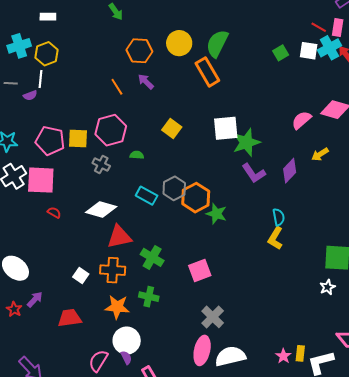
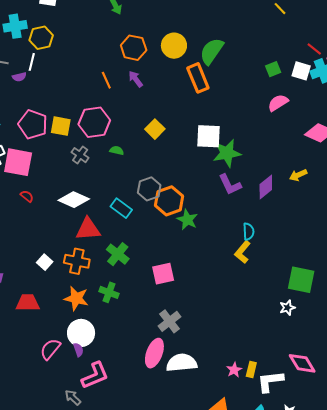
pink semicircle: (302, 120) -> (278, 103), moved
cyan rectangle: (147, 196) -> (121, 208), moved

